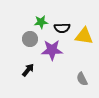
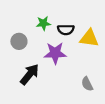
gray circle: (30, 39) -> (19, 41), moved
black arrow: (28, 70) -> (30, 74), size x1.5

